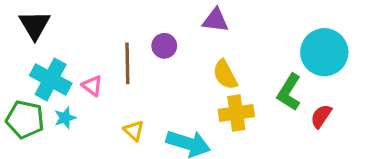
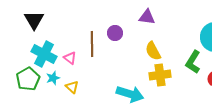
green pentagon: (25, 119) -> (28, 79), turned 30
yellow triangle: (134, 131) -> (72, 87), moved

